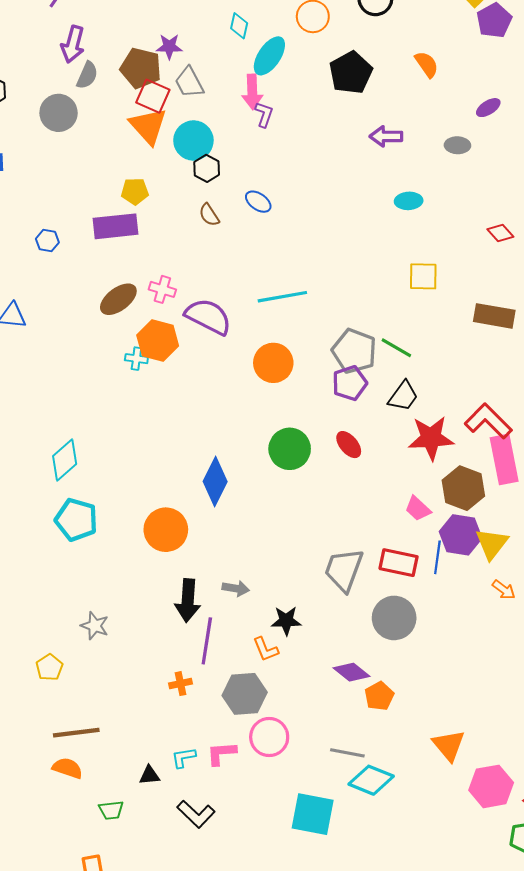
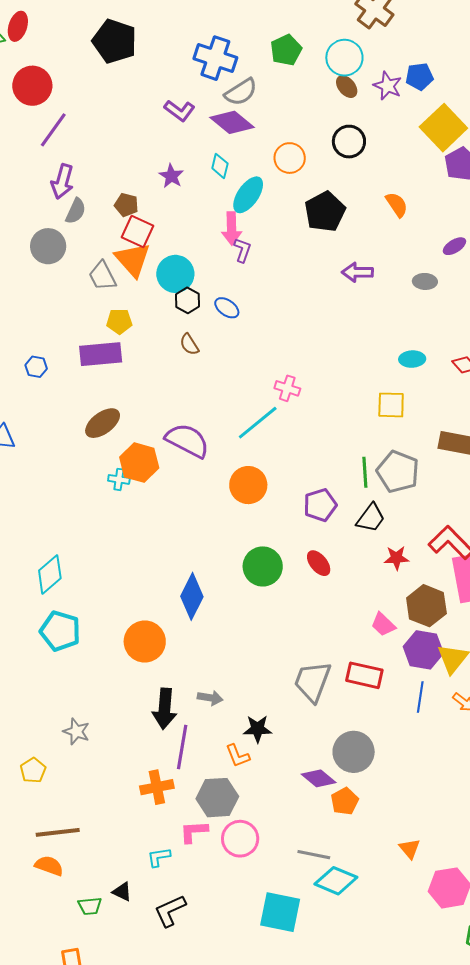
purple star: (169, 46) -> (171, 176), moved, turned 30
brown pentagon: (141, 68) -> (126, 205), size x0.6
gray trapezoid: (189, 82) -> (102, 276), moved
cyan ellipse: (409, 201) -> (412, 359), moved
blue ellipse: (258, 202) -> (227, 308), moved
pink cross: (162, 289) -> (287, 388), moved
cyan line: (282, 297) -> (258, 423), turned -30
green line: (396, 348) -> (365, 472), turned 56
gray pentagon: (354, 351) -> (398, 472), moved
red star: (431, 438) -> (396, 558), size x0.6
blue line: (437, 557) -> (420, 697), moved
gray circle: (394, 618) -> (354, 752), moved
orange cross: (181, 684) -> (157, 787), size x1.5
orange triangle: (449, 745) -> (410, 849), size x0.7
pink L-shape: (221, 753) -> (194, 832), moved
black triangle: (149, 775) -> (122, 892), moved, turned 30
black L-shape: (196, 814) -> (170, 911), turned 111

